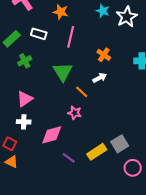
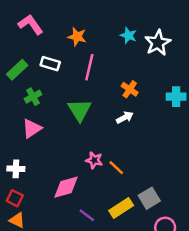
orange line: (82, 92) -> (116, 168), moved
pink triangle: (25, 99) -> (32, 128), moved
white cross: (24, 122) -> (16, 169), moved

